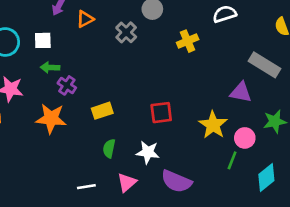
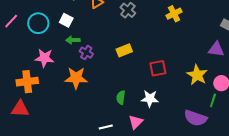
white square: (43, 40) -> (66, 20), turned 32
yellow rectangle: (102, 111) -> (124, 50), moved
purple semicircle: (176, 181) -> (196, 118), moved

